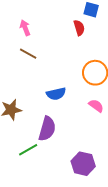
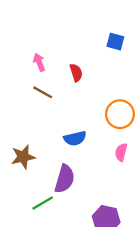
red semicircle: (79, 28) -> (76, 73), moved
pink semicircle: (96, 106) -> (121, 152), turned -112

